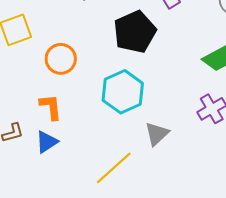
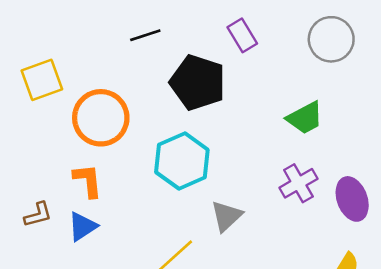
black pentagon: (135, 32) -> (198, 82), turned -30
orange circle: (61, 59) -> (101, 118), size x1.4

